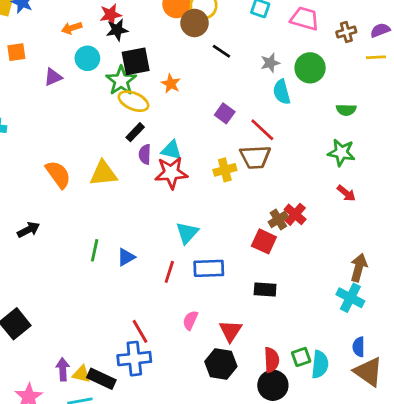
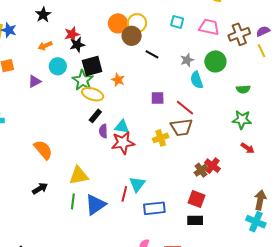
brown cross: (346, 32) -> (239, 34), size x1.5
yellow line: (376, 57) -> (261, 51), turned 72
purple square: (225, 113) -> (158, 98), turned -32
yellow triangle: (103, 173) -> (79, 176), moved
black arrow: (28, 230) -> (40, 188), moved
red square: (264, 241) -> (197, 199), moved
blue triangle: (126, 257) -> (95, 205), size x1.6
red line: (169, 272) -> (124, 194), moved

